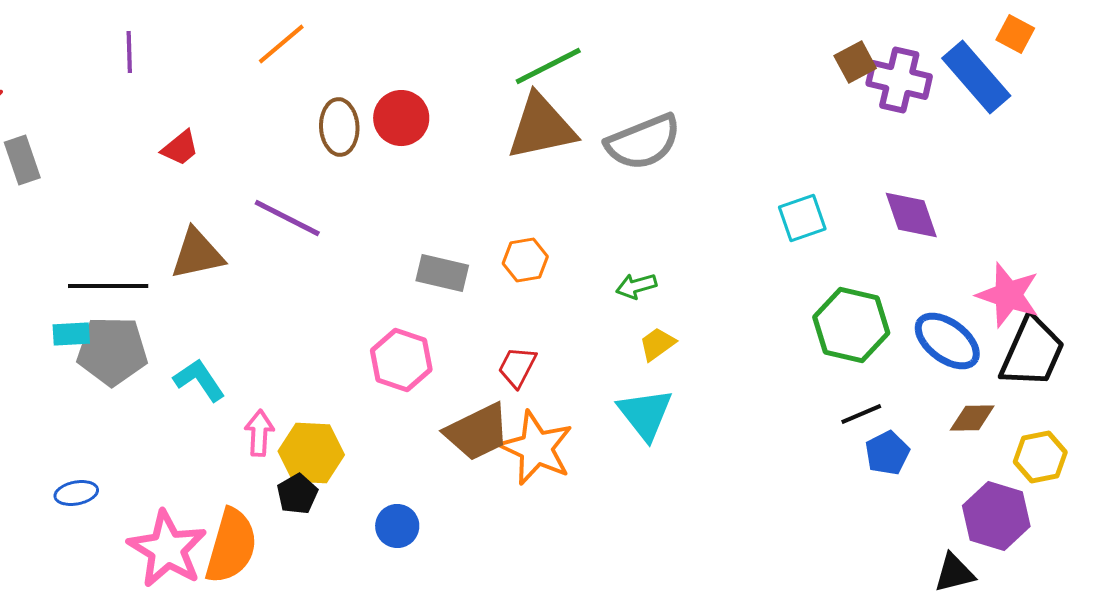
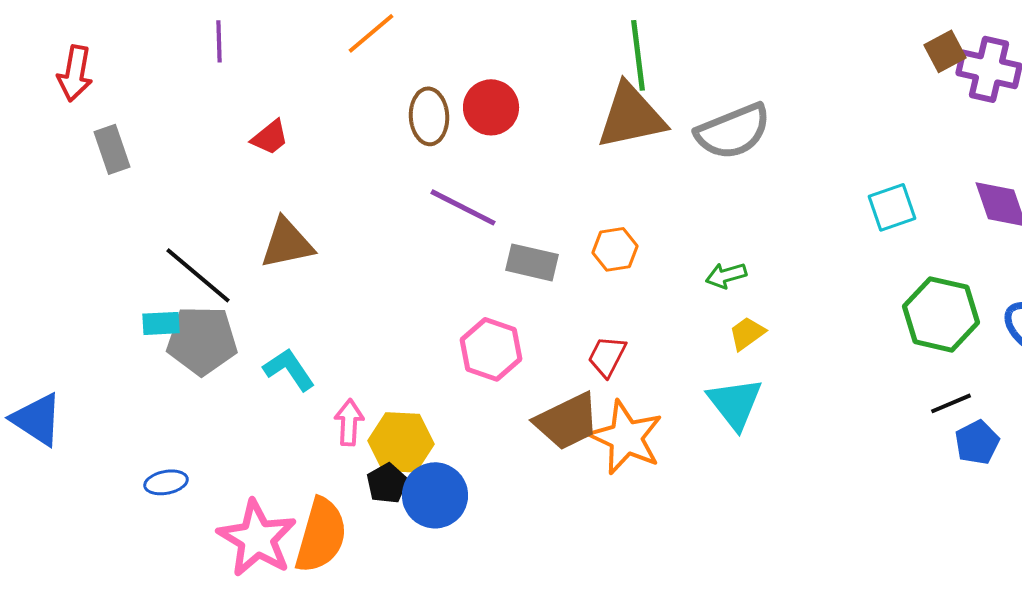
green line: (548, 66) -> (638, 55), turned -70
purple line: (287, 218) -> (463, 207), moved
black line: (108, 286) -> (198, 275), turned 40
blue circle: (397, 526) -> (435, 495), moved, size x1.5

